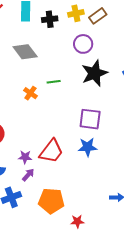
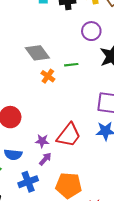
purple circle: (83, 44) -> (91, 31), moved
gray diamond: (25, 52) -> (37, 53), moved

